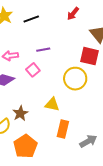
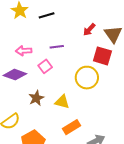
red arrow: (73, 14) -> (89, 30), moved
brown star: (20, 113) -> (36, 98), moved
orange rectangle: (63, 129) -> (71, 127), turned 42

